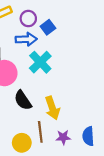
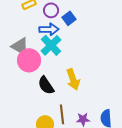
cyan cross: (40, 62) -> (51, 45), moved
yellow arrow: (52, 108) -> (73, 79), moved

